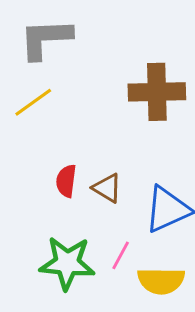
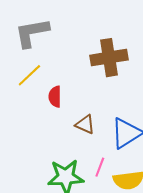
red semicircle: (66, 181) -> (55, 97), moved

